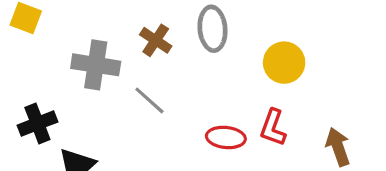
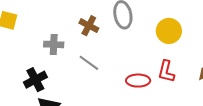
gray cross: (96, 65) -> (54, 44), size x0.7
black cross: (37, 124) -> (35, 80), moved

